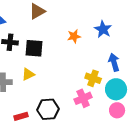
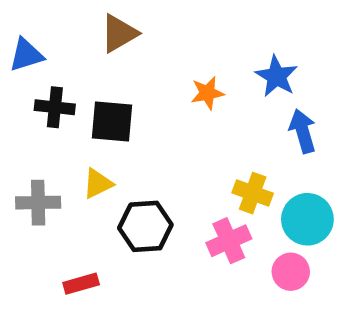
blue arrow: (114, 62) -> (303, 131), moved
black hexagon: (48, 109) -> (145, 226), moved
pink circle: (117, 110) -> (291, 272), moved

